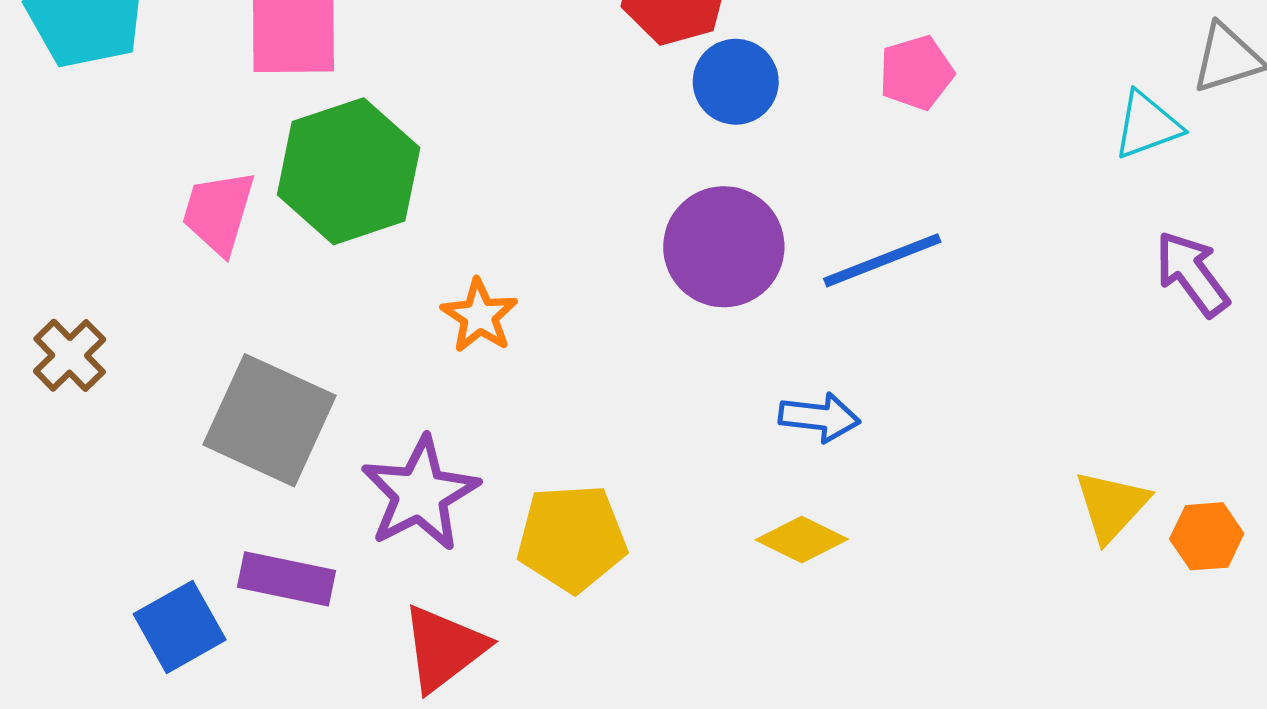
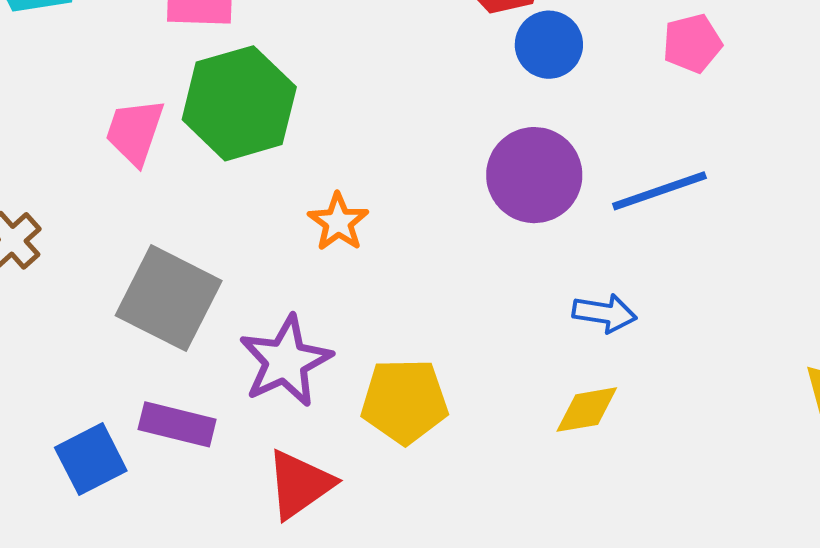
yellow diamond: (802, 540) -> (587, 410), turned -38

